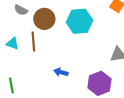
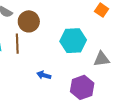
cyan hexagon: (79, 21) -> (73, 41), moved

